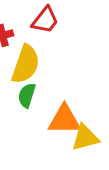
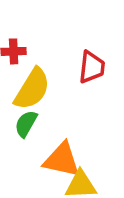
red trapezoid: (45, 20) -> (92, 67), moved, turned -44

